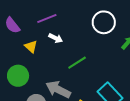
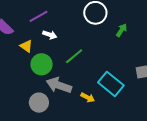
green circle: (18, 76) -> (42, 64), moved

